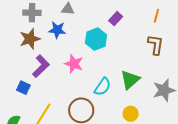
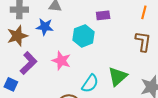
purple rectangle: (116, 19) -> (103, 15), turned 40

